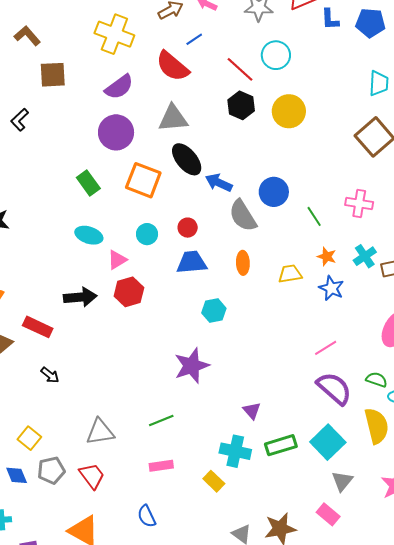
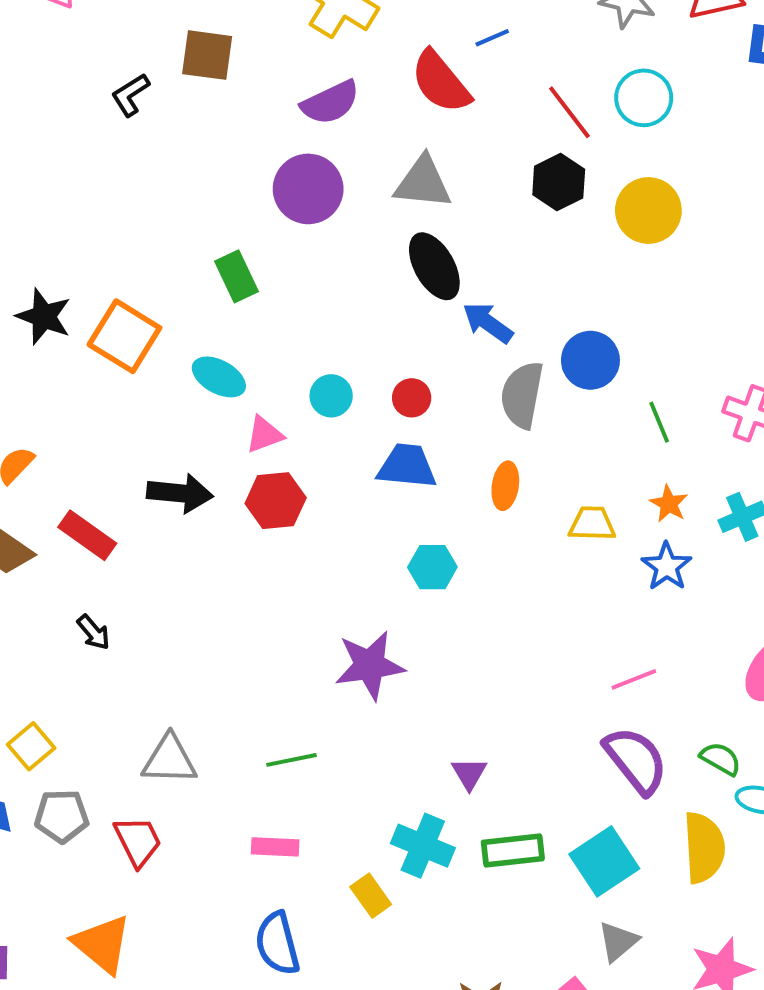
black L-shape: (20, 120) -> (130, 95), moved
orange square: (143, 180) -> (124, 336), moved
gray semicircle: (243, 216) -> (522, 395), turned 32
blue semicircle: (147, 516) -> (277, 943), moved, size x1.4

